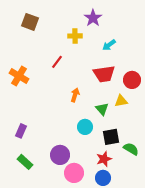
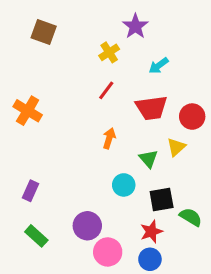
yellow cross: (75, 36) -> (109, 52), turned -32
red line: (57, 62) -> (106, 90), moved
yellow triangle: (121, 101) -> (176, 147), turned -32

